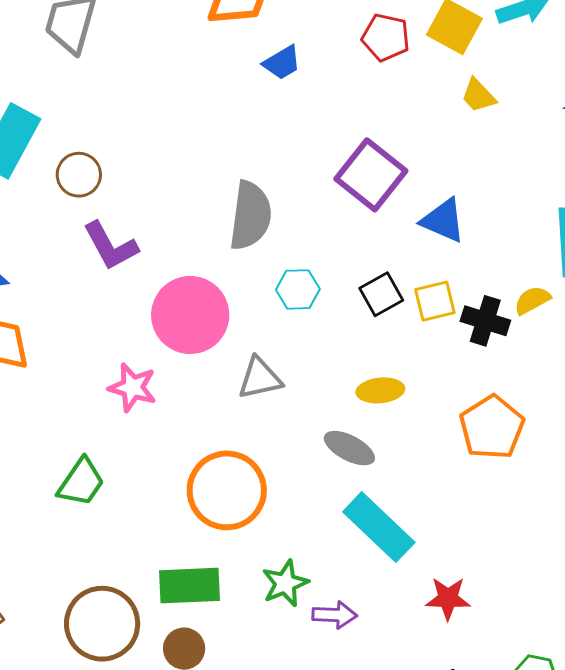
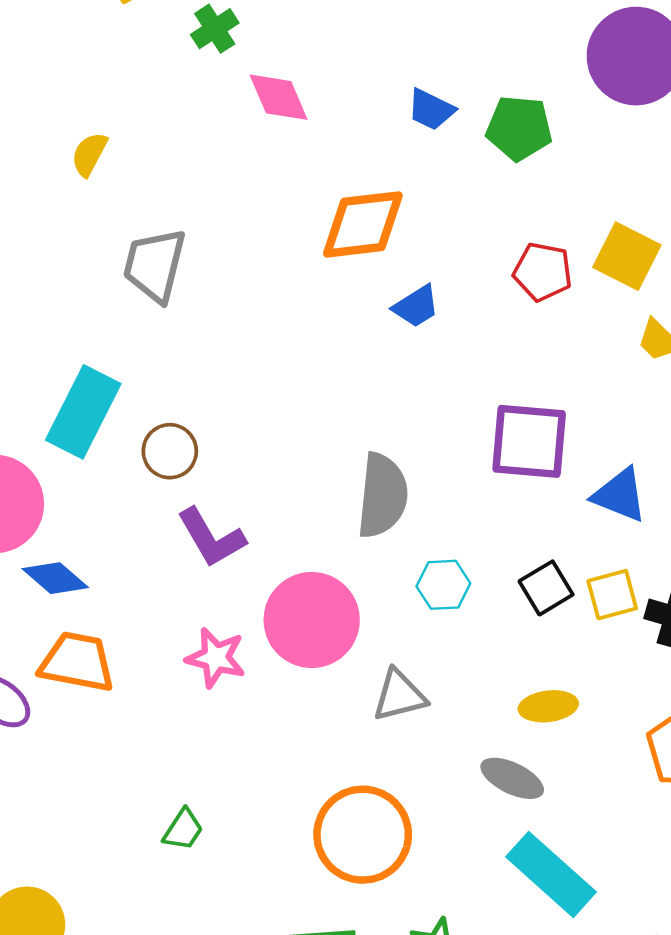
purple square: (371, 175) -> (529, 441), turned -32
pink star: (132, 387) -> (216, 658), moved
green trapezoid: (81, 482) -> (183, 830), size x0.7

